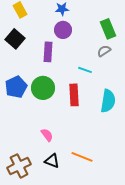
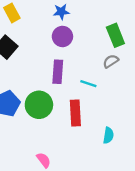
purple rectangle: (48, 52) -> (58, 72), moved
cyan semicircle: (108, 101) -> (108, 135), moved, size x0.6

